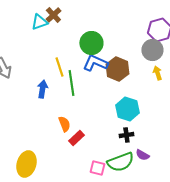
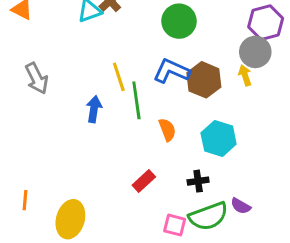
green circle: (91, 43) -> (179, 21), moved
yellow arrow: (157, 73) -> (245, 75), moved
orange semicircle: (64, 124) -> (167, 130), moved
black cross: (126, 135) -> (198, 181), moved

